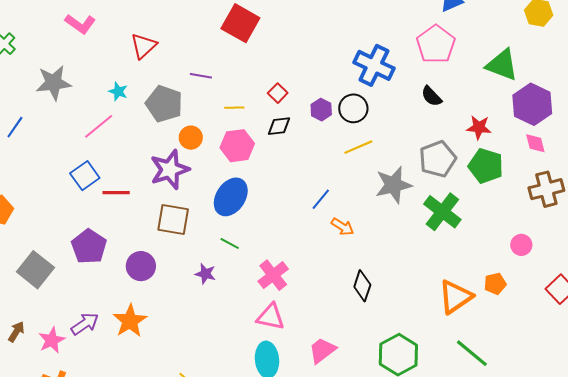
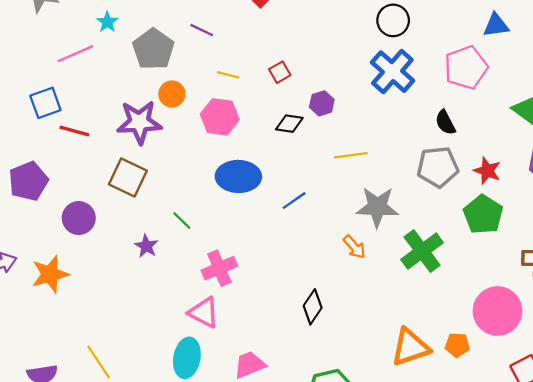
black circle: (353, 108) -> (393, 20), moved
black diamond: (279, 126) -> (289, 124), moved
gray pentagon: (438, 159) -> (438, 167), moved
blue ellipse: (231, 197) -> (238, 176), moved, turned 42
orange arrow: (343, 227) -> (354, 247), moved
pink circle: (521, 245) -> (497, 311), size x2.0

